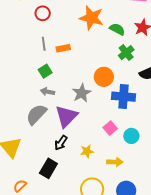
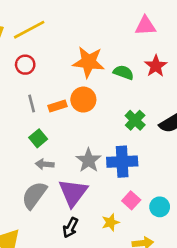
green cross: (126, 53) -> (135, 120), moved
orange circle: (104, 77) -> (83, 100), moved
blue cross: (123, 97) -> (122, 162), moved
yellow star: (87, 151) -> (111, 222), moved

